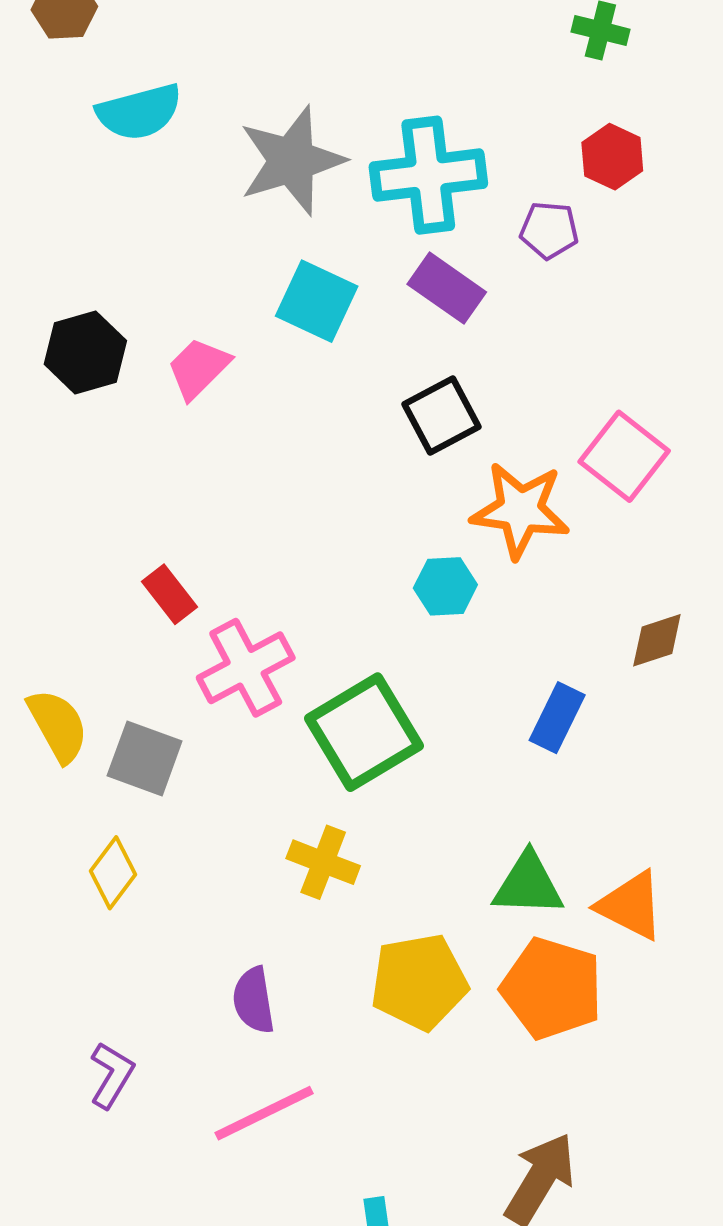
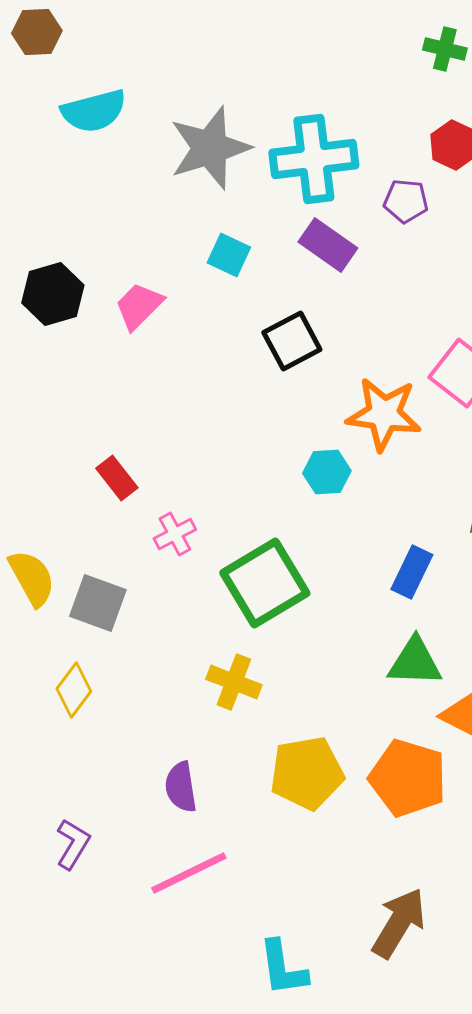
cyan square: (317, 301) -> (229, 255), size x0.7
black square: (441, 416) -> (292, 341), moved
pink cross: (246, 668) -> (175, 534), size x0.6
green triangle: (528, 885) -> (415, 662), moved

